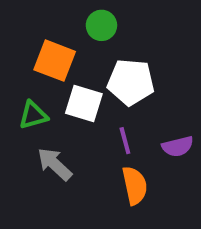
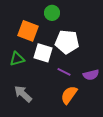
purple line: (125, 141) -> (64, 72), turned -48
gray arrow: (55, 164) -> (23, 94), moved
orange semicircle: (135, 186) -> (69, 95), turned -132

